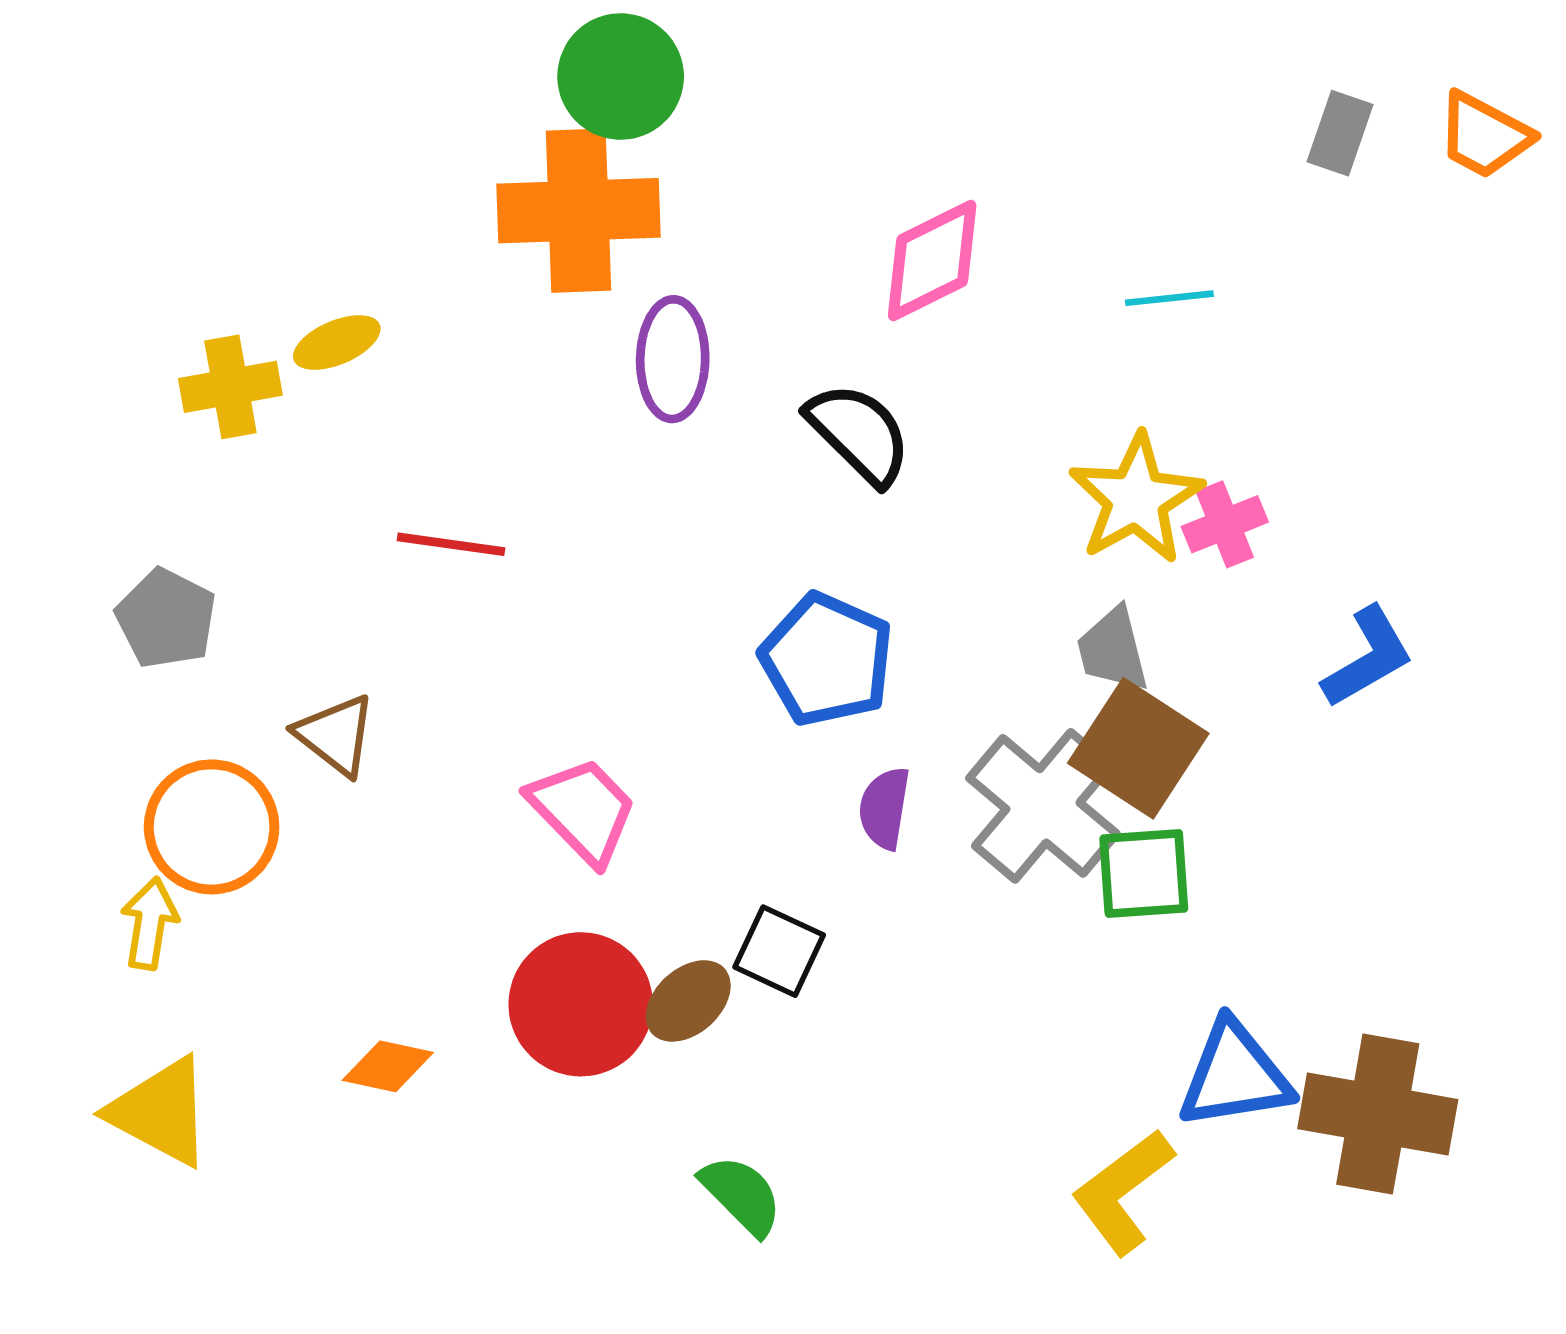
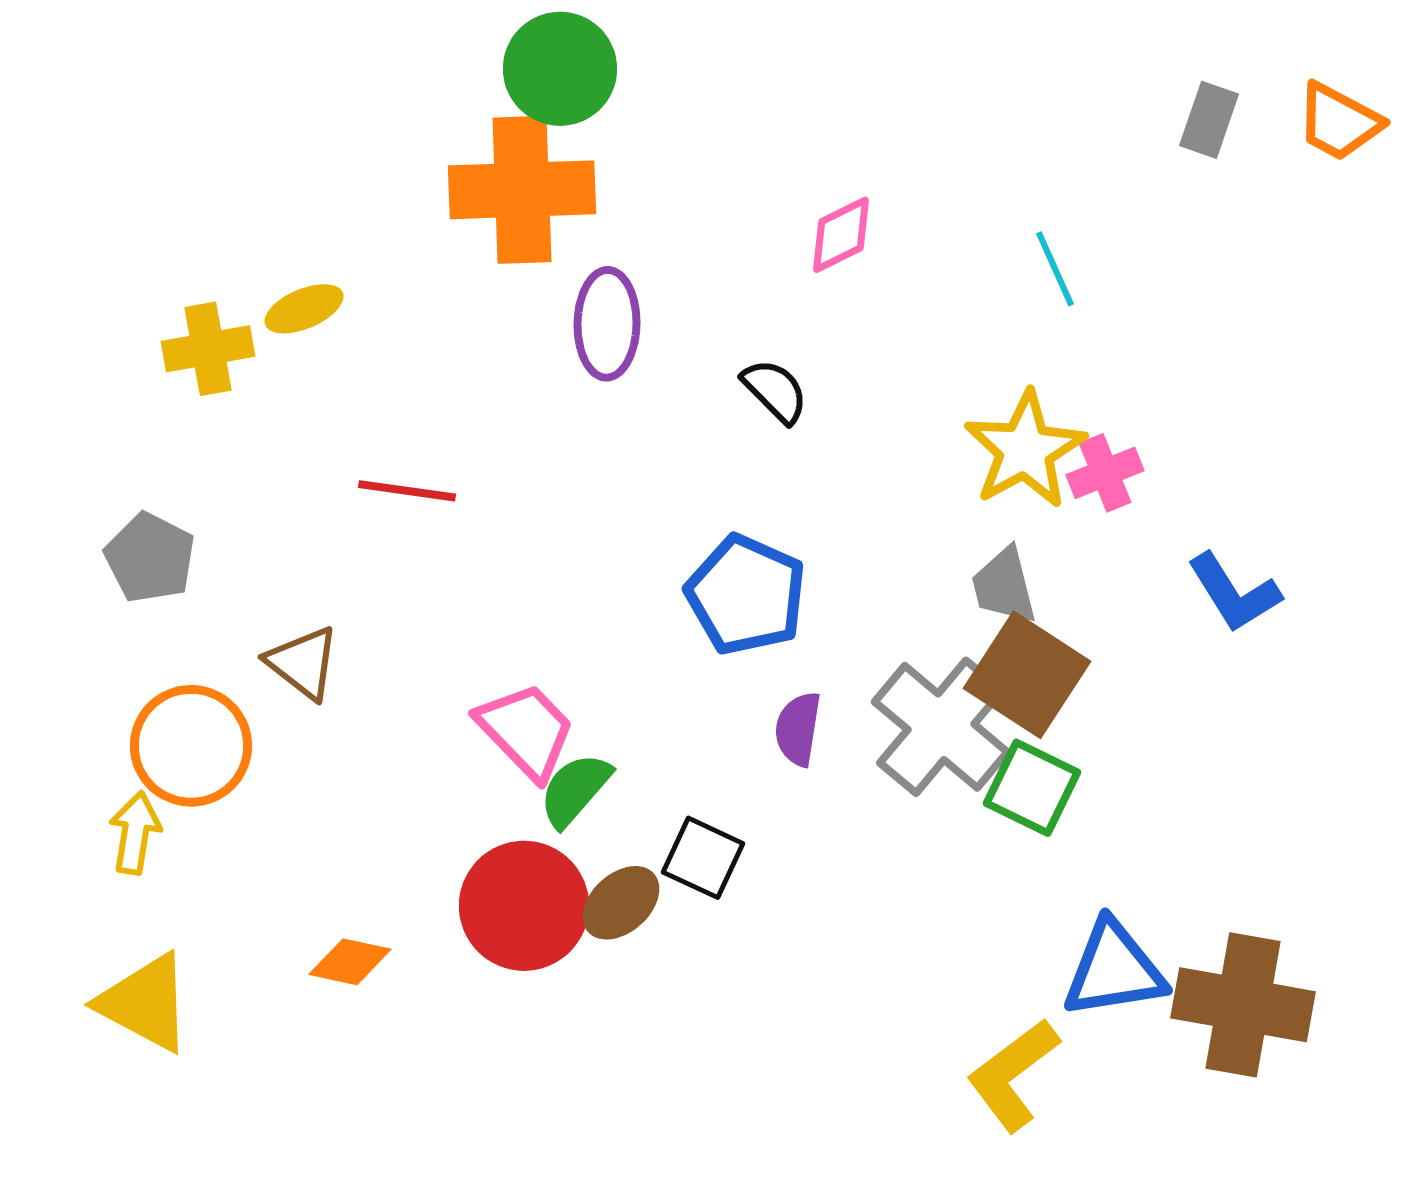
pink diamond: (932, 261) -> (841, 235), size x0.7
cyan line: (1169, 298) -> (1055, 269), turned 72
black semicircle: (859, 433) -> (775, 391), size x0.7
blue L-shape: (1368, 657) -> (1234, 593), turned 88
green square: (1144, 874) -> (1032, 788), turned 30
green semicircle: (741, 1195) -> (575, 790), moved, turned -94

